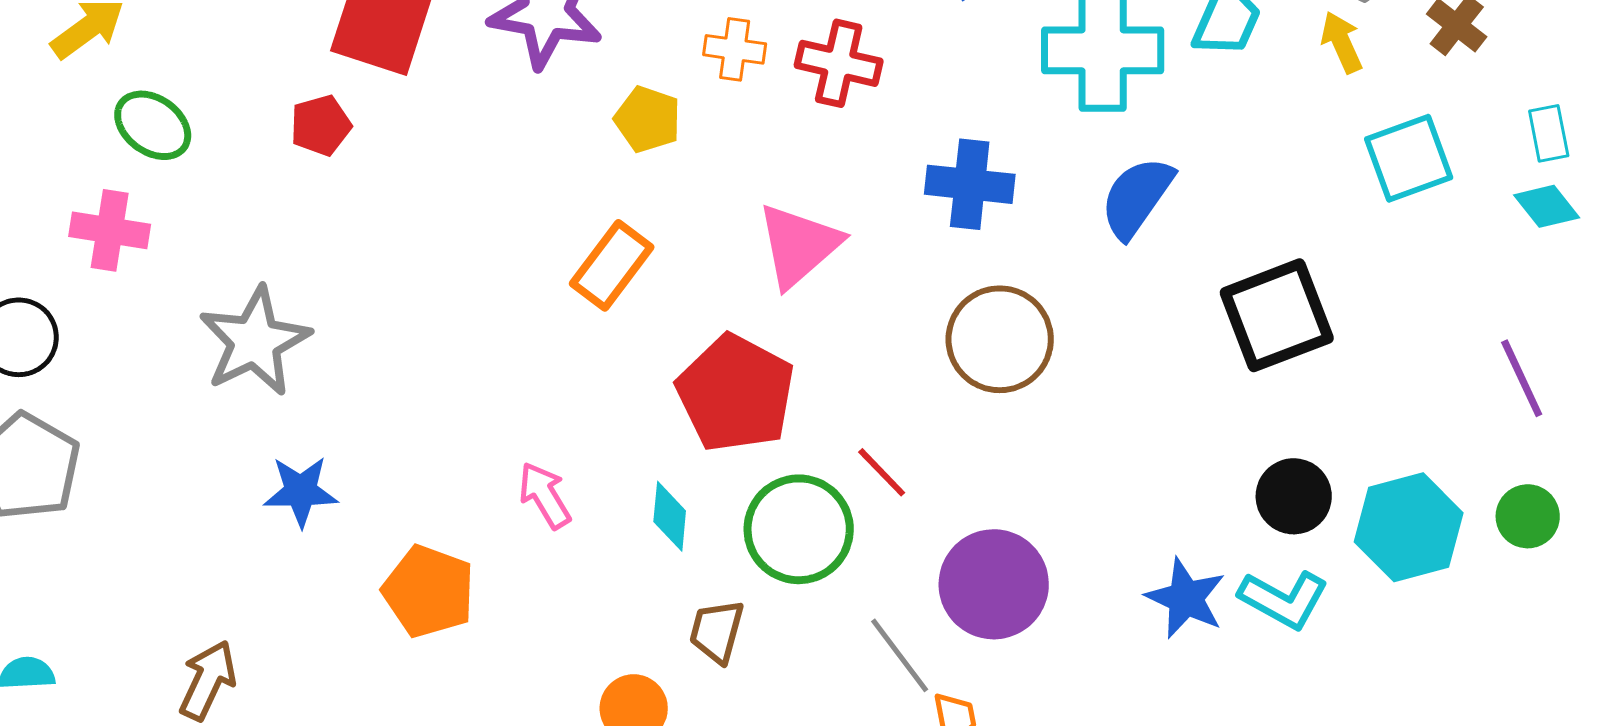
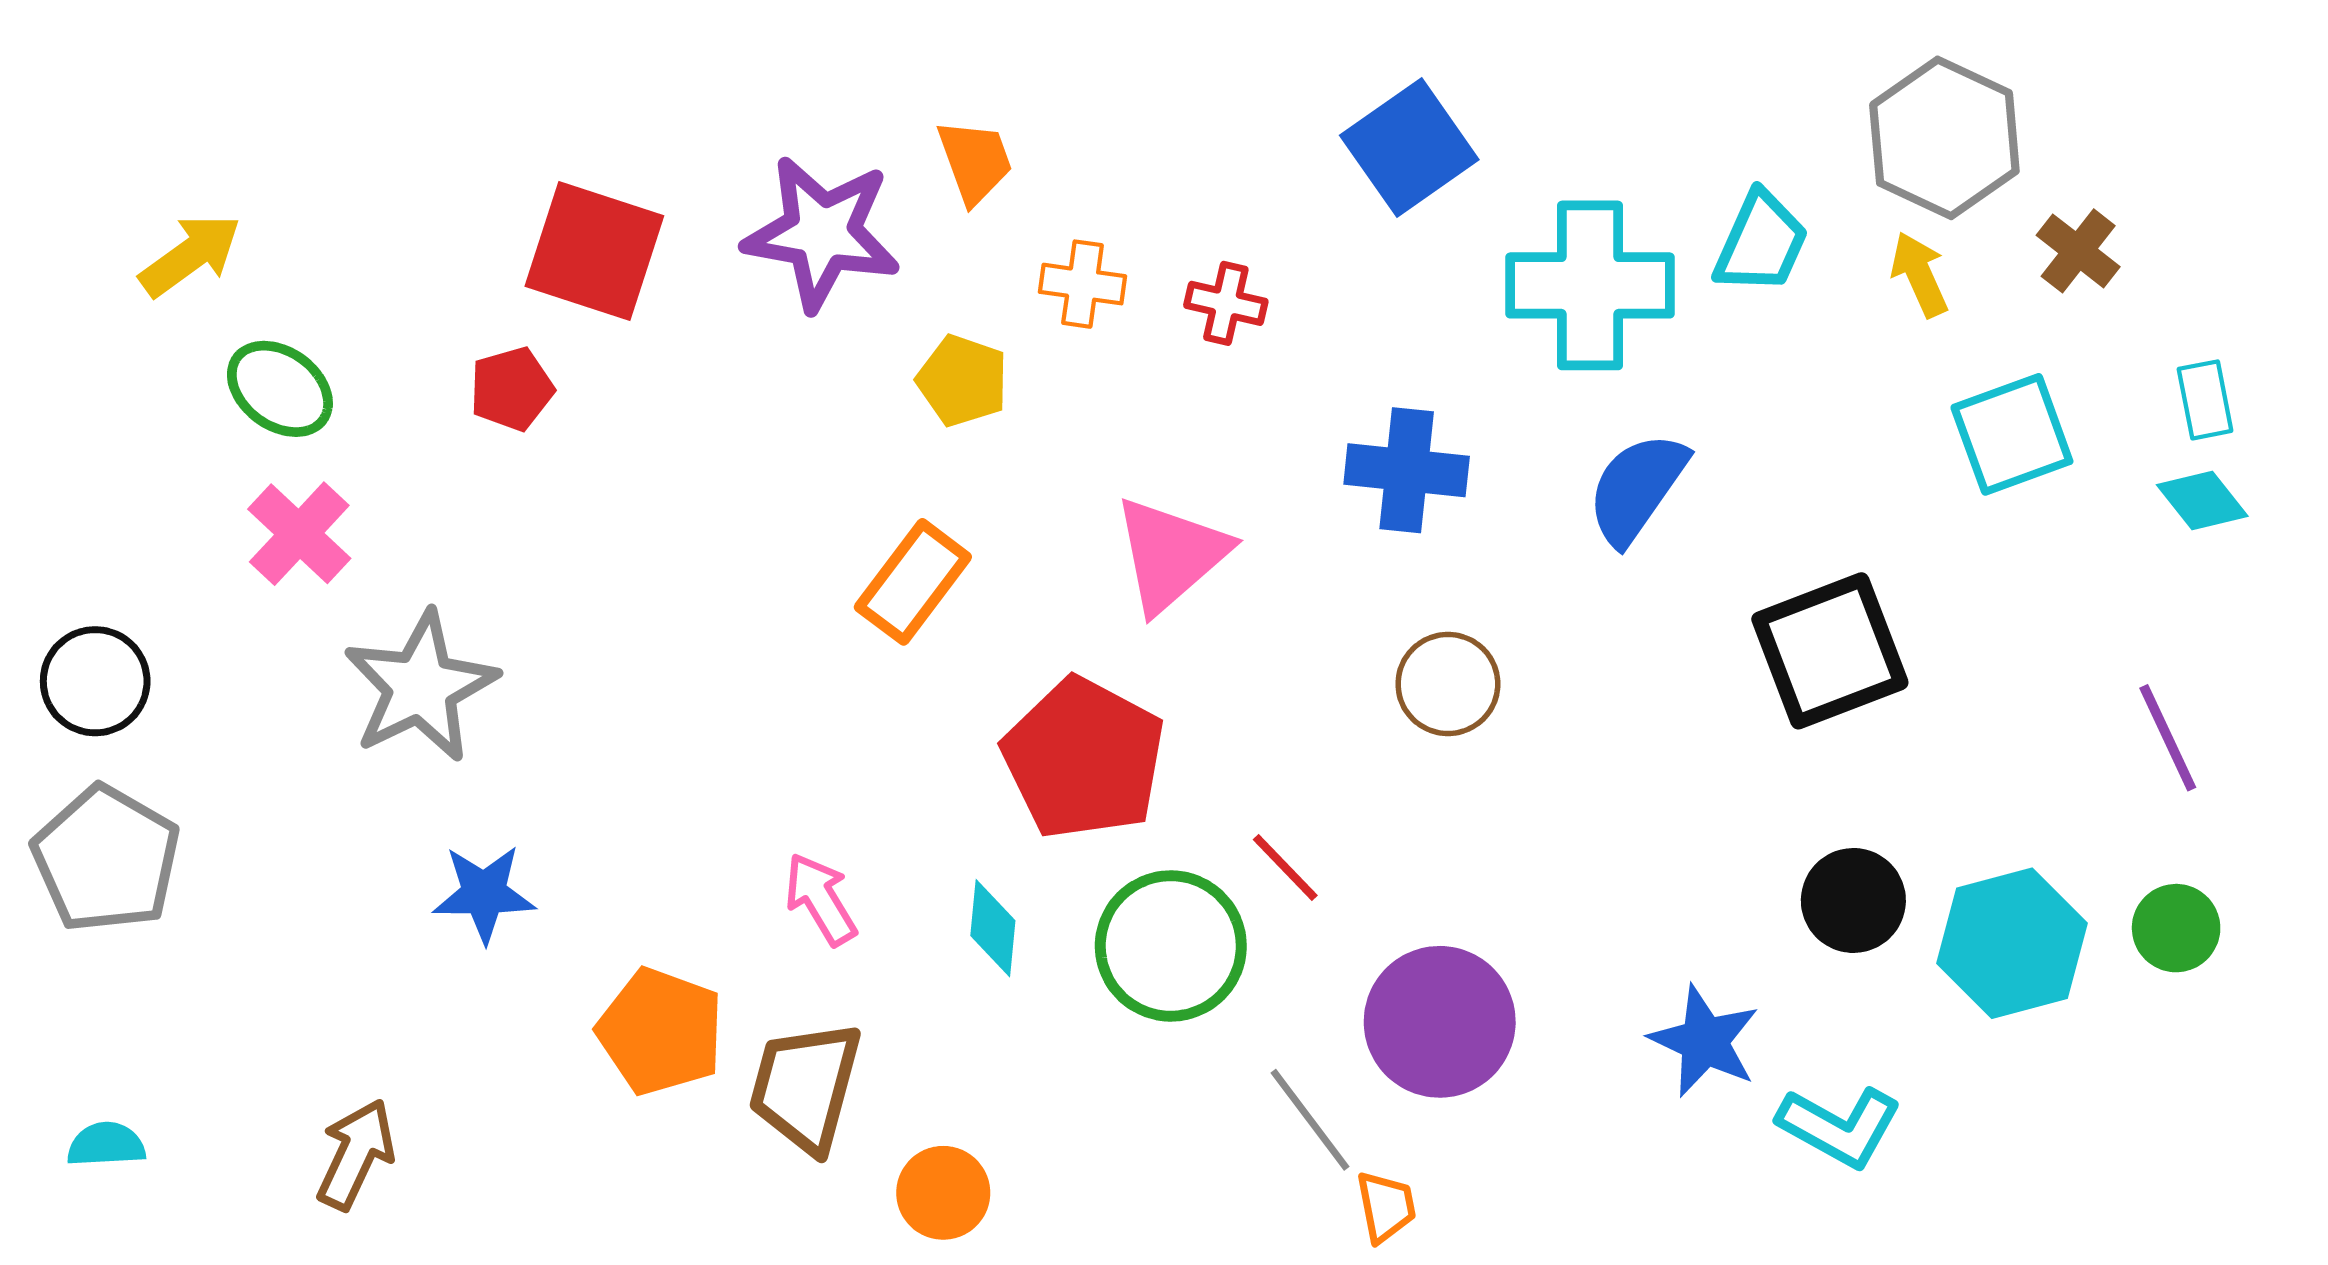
red cross: (839, 63) -> (1226, 303), size x0.7
pink cross: (110, 230) -> (299, 534), moved, turned 34
brown circle: (1000, 339) -> (1448, 684), size x0.7
cyan L-shape: (1284, 599) -> (1840, 1127), moved
brown trapezoid: (717, 631) -> (805, 1087), moved, size x1.5

